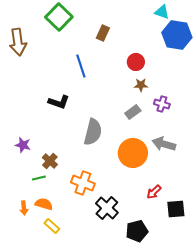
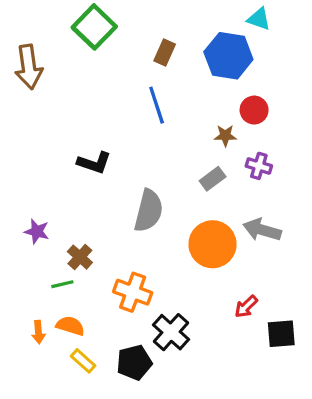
blue hexagon: (177, 35) -> (228, 56), moved
red circle: (136, 62) -> (254, 110), moved
blue line: (81, 66) -> (157, 105), moved
black pentagon: (137, 231) -> (134, 362), moved

